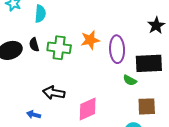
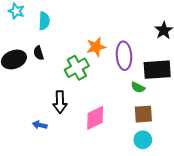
green cross: (59, 48) -> (77, 68), moved, turned -35
black arrow: (54, 93) -> (60, 102), turned -100
brown square: (147, 106) -> (143, 114), moved

